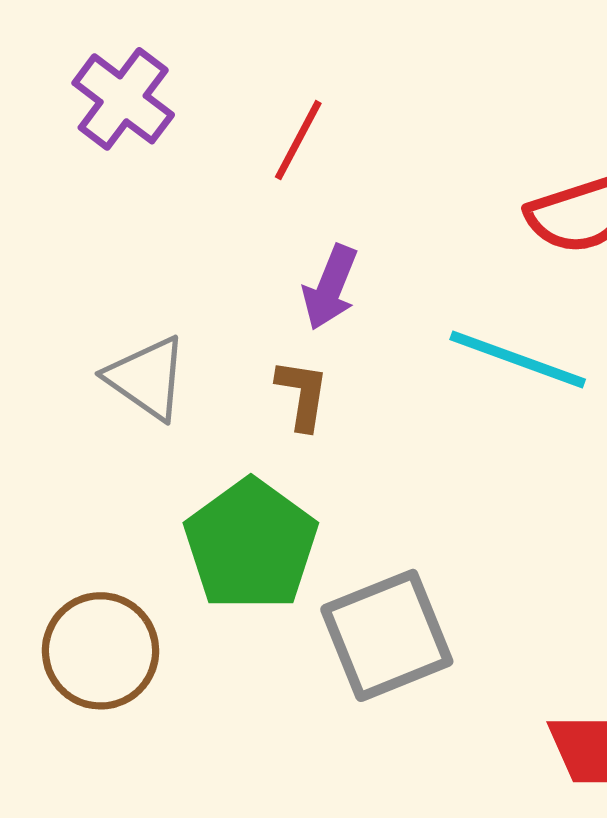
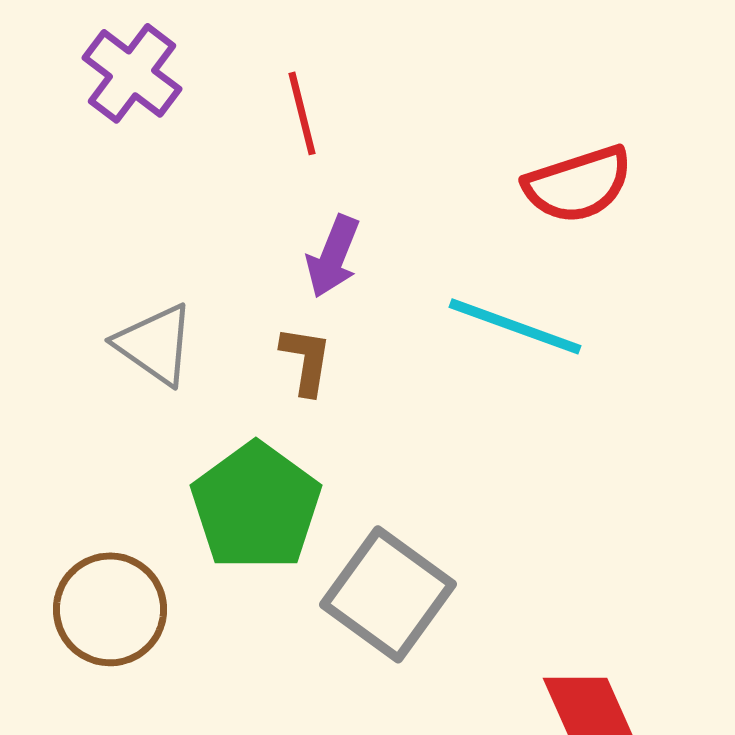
red line: (298, 140) -> (302, 113), turned -42
gray square: (387, 635) -> (388, 594), turned -32

